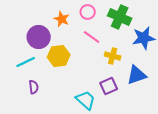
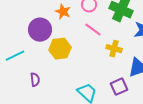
cyan line: (26, 62) -> (15, 56), moved
purple square: (109, 86) -> (119, 87), moved

